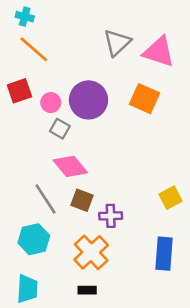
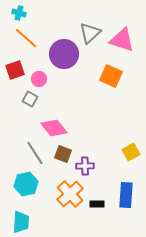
purple circle: (88, 100) -> (64, 54), moved
gray square: (60, 129) -> (30, 99), moved
black rectangle: (87, 290) -> (97, 204), moved

